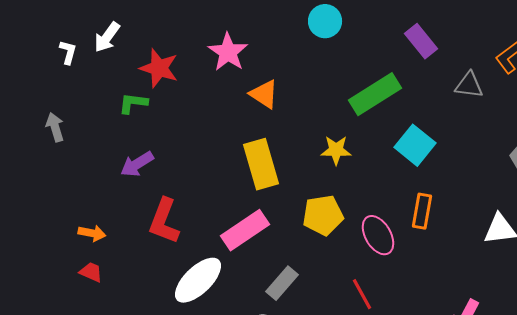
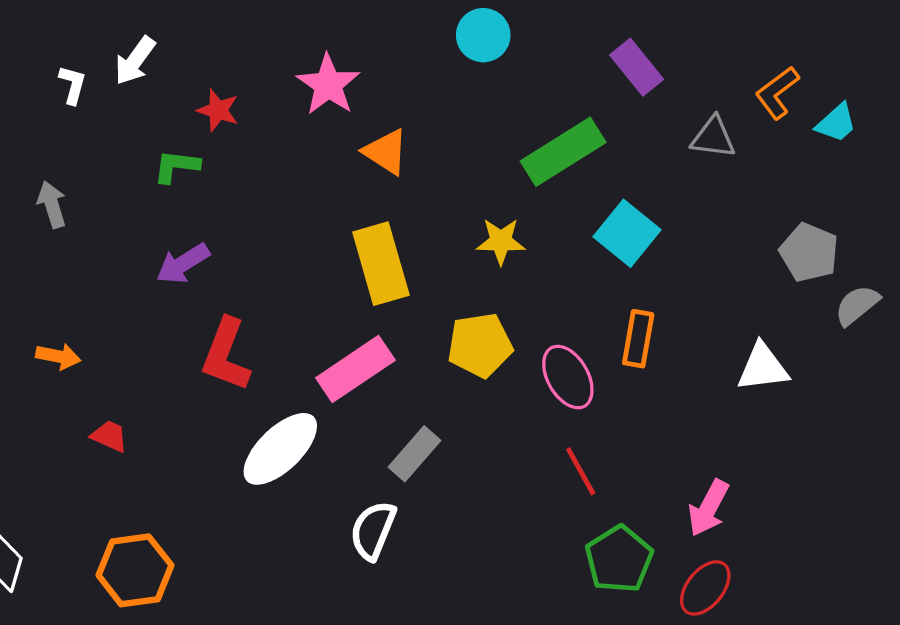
red star: (159, 68) -> (218, 110), size x0.7
orange arrow: (92, 233) -> (58, 356), moved
red line: (362, 294) -> (581, 471), moved

